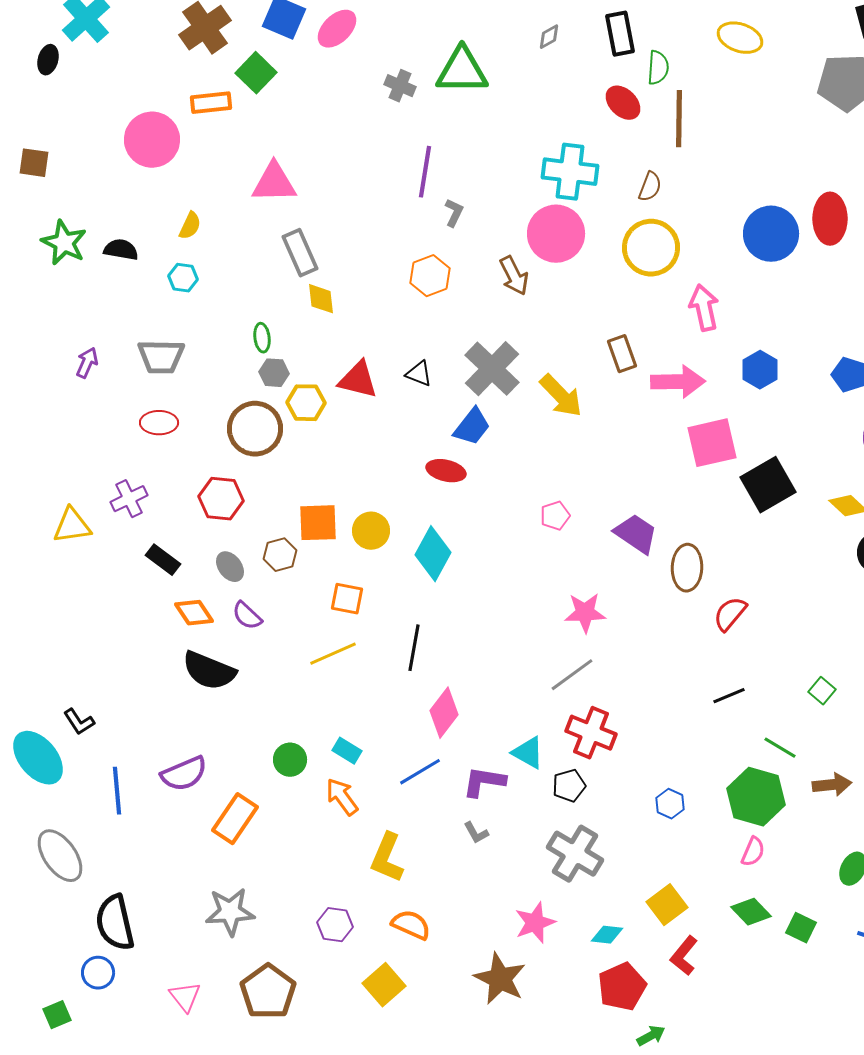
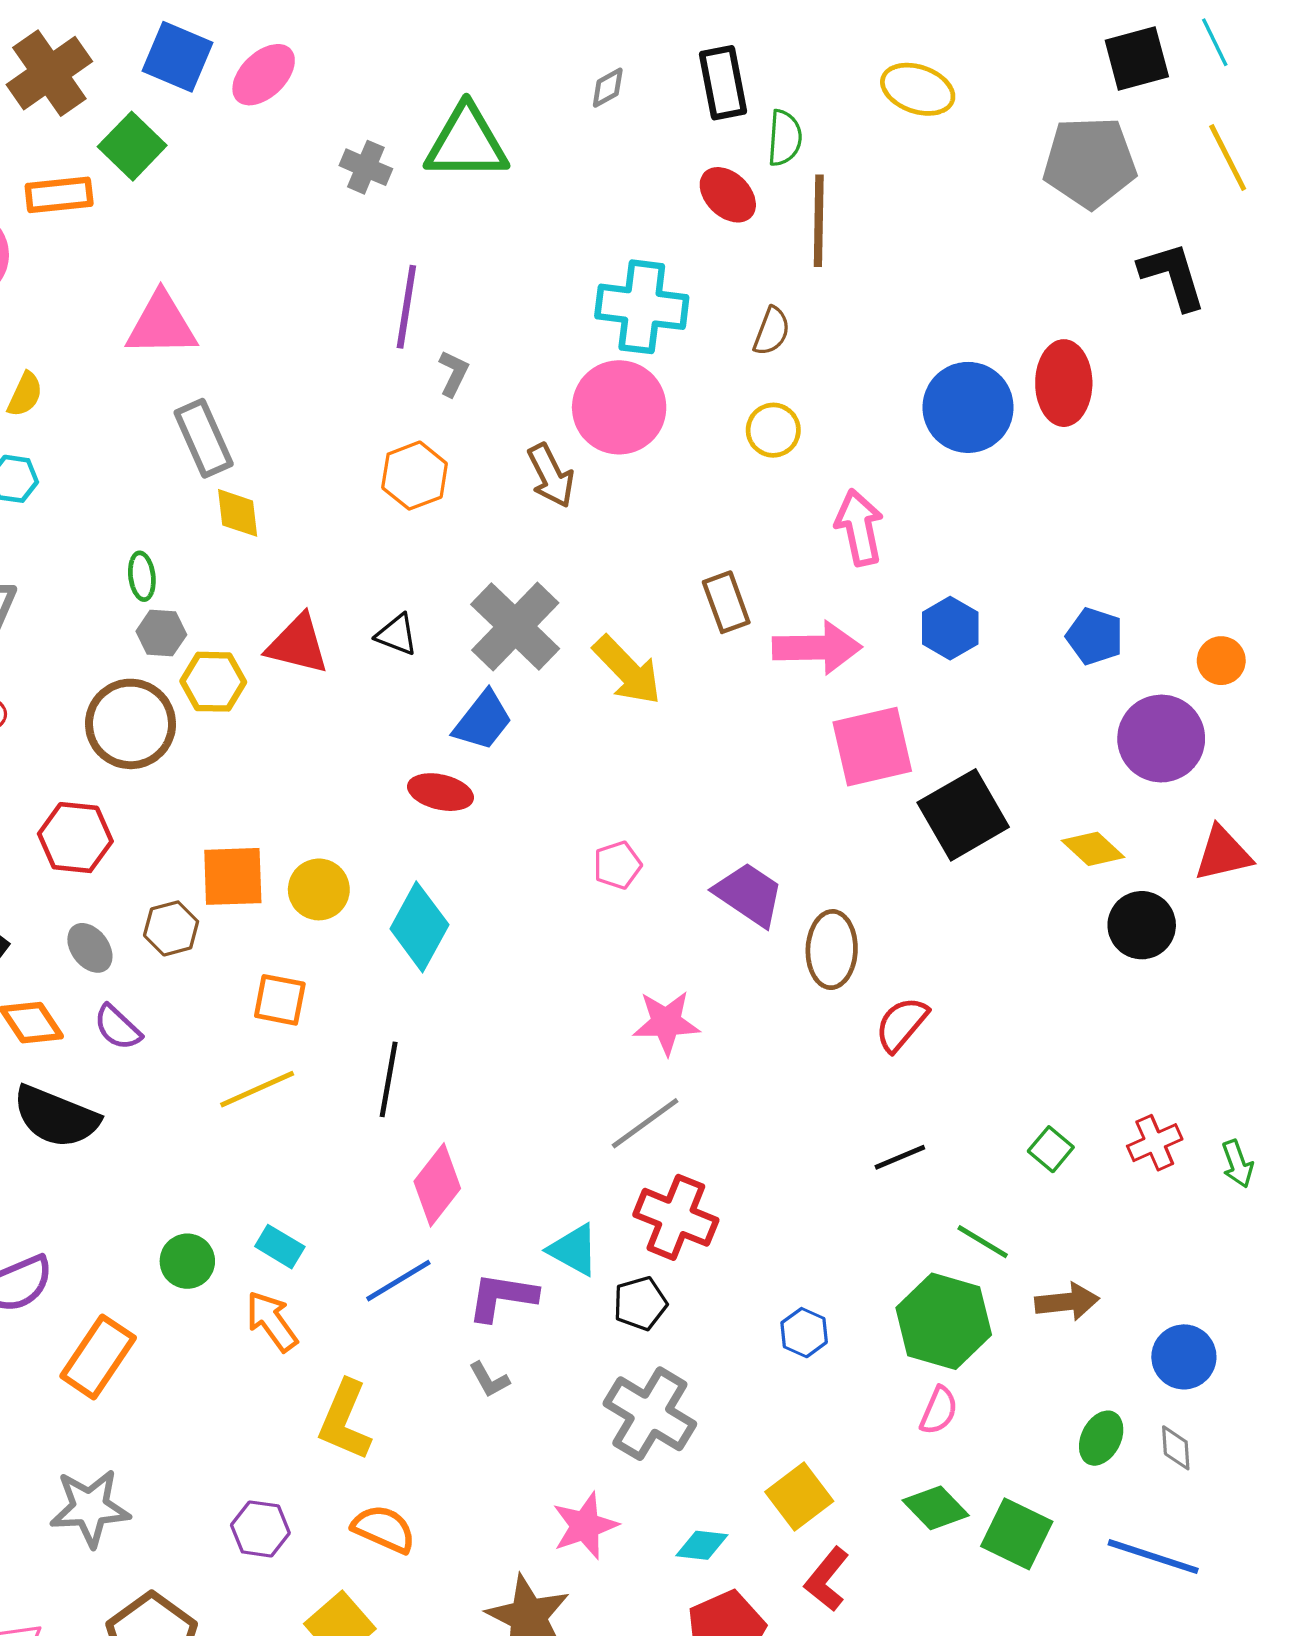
yellow circle: (651, 248) -> (773, 430), size x0.6
green square: (801, 928) -> (1017, 1534), size x1.4

